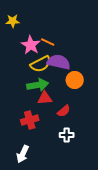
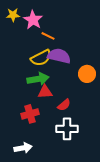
pink star: (31, 45) -> (33, 20), moved
orange circle: (75, 80) -> (87, 74), moved
white cross: (67, 135) -> (67, 129), size x1.5
white arrow: (23, 154) -> (23, 148), turned -126

